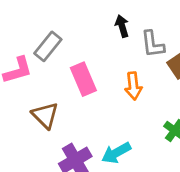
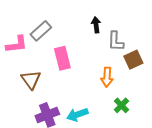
orange arrow: (133, 86) -> (107, 77), moved

